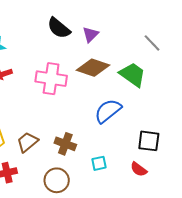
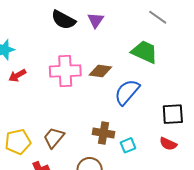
brown diamond: (93, 68) -> (100, 71), moved, size x0.7
brown cross: (65, 144) -> (103, 133), moved

